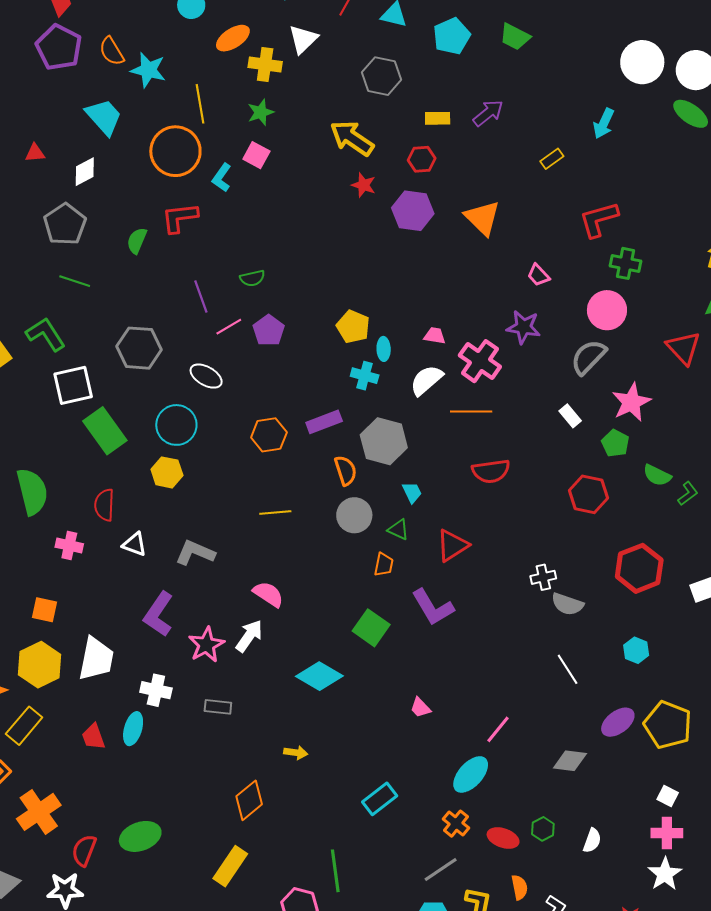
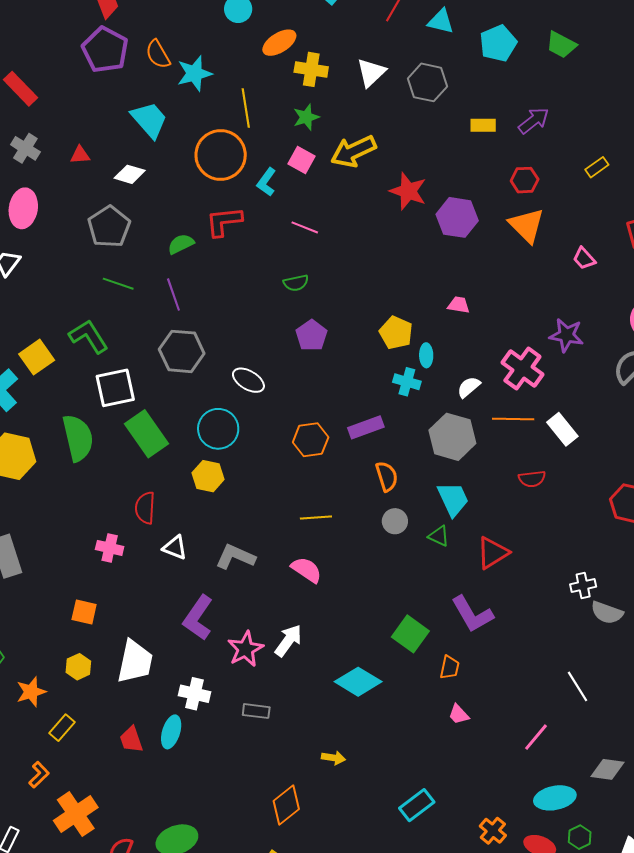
white triangle: (303, 39) -> (371, 73), moved
cyan star: (148, 70) -> (194, 73), turned -30
yellow arrow: (352, 138) -> (353, 151), moved, turned -60
red hexagon: (422, 159) -> (525, 180), moved
white diamond: (85, 172) -> (130, 174), turned 44
red star: (364, 185) -> (408, 191), size x1.5
green semicircle: (137, 241) -> (181, 244), turned 40
pink trapezoid: (538, 275) -> (584, 258), moved
purple line: (201, 296) -> (173, 294), moved
pink line: (229, 327) -> (305, 227), moved, turned 52
pink trapezoid: (435, 336) -> (459, 305), moved
white semicircle: (426, 380) -> (469, 387), size x0.7
white rectangle: (570, 416) -> (562, 429), moved, size x1.4
gray hexagon: (384, 441) -> (452, 437), moved
red semicircle: (491, 471) -> (532, 479), size x0.7
green semicircle: (32, 492) -> (78, 438), moved
cyan trapezoid: (412, 492) -> (453, 499), size x1.6
gray circle: (354, 515) -> (395, 521), size x0.7
orange trapezoid: (384, 565) -> (450, 667), moved
pink semicircle: (268, 594) -> (306, 570), moved
yellow hexagon: (40, 665) -> (78, 667), size x0.6
white line: (568, 669) -> (577, 686), moved
yellow rectangle: (24, 726) -> (62, 728), size x0.7
cyan ellipse: (471, 774) -> (555, 798), moved, turned 36

